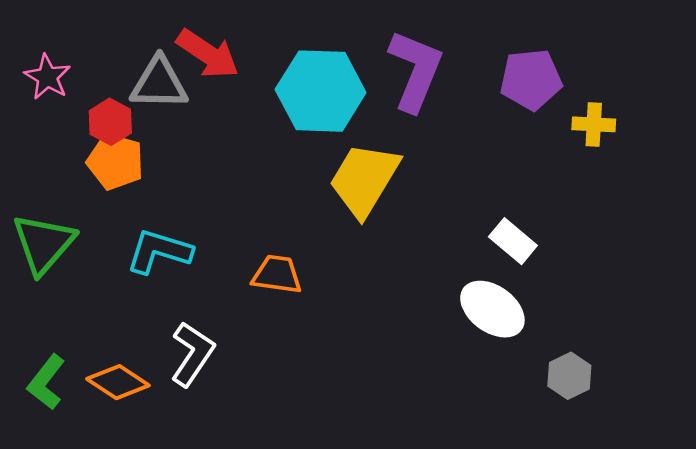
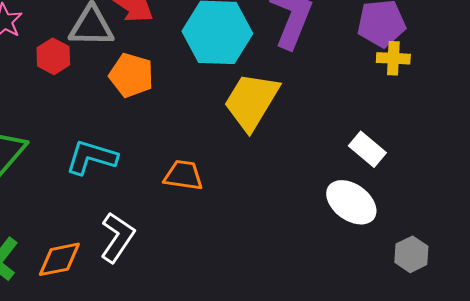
yellow cross: (594, 124) -> (393, 58), moved
orange pentagon: (115, 162) -> (131, 75), moved
orange diamond: (118, 382) -> (59, 259), turned -45

